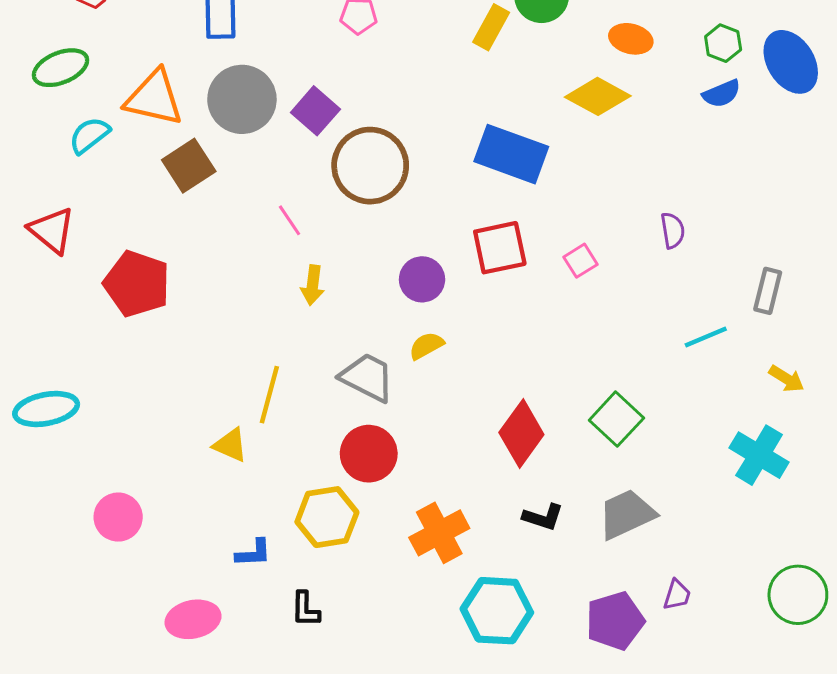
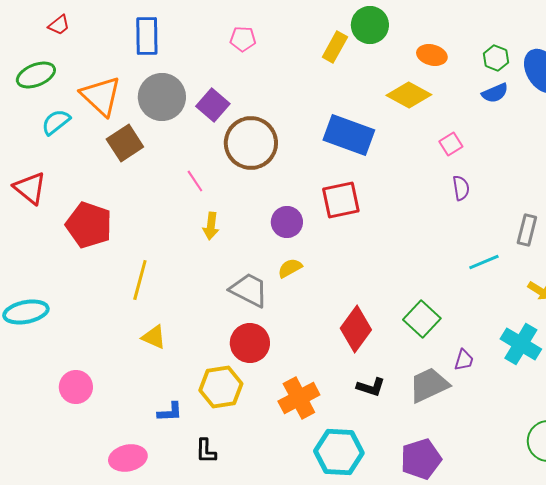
orange triangle: (154, 98) -> (101, 96), turned 30
pink square: (580, 261) -> (451, 144), moved
yellow line: (269, 395) -> (140, 280), moved
purple trapezoid: (677, 595) -> (464, 360), moved

